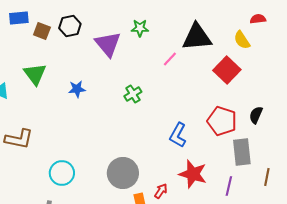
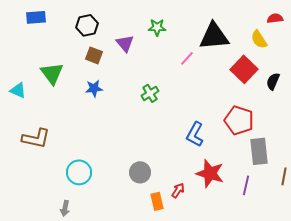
brown square: (42, 31) -> (94, 55), moved
purple triangle: (108, 44) -> (125, 43), size x0.7
black semicircle: (256, 115) -> (273, 81), moved
gray circle: (123, 173) -> (140, 172), size x0.7

